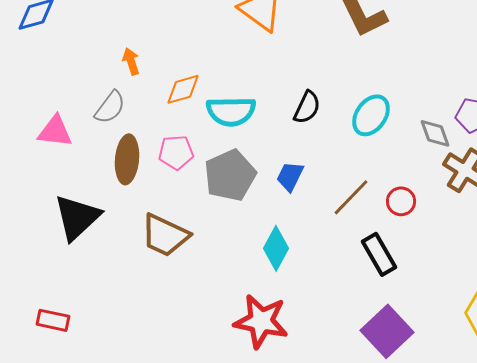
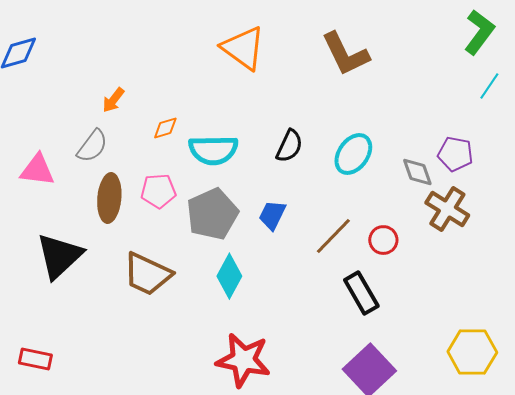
orange arrow: (131, 61) -> (113, 100), turned -124
orange diamond: (183, 89) -> (165, 128), size x0.7
cyan diamond: (276, 248) -> (229, 276), moved

